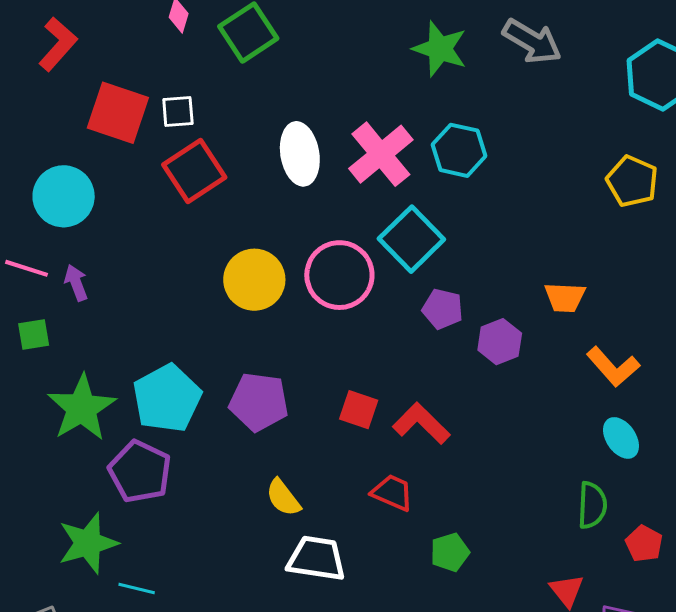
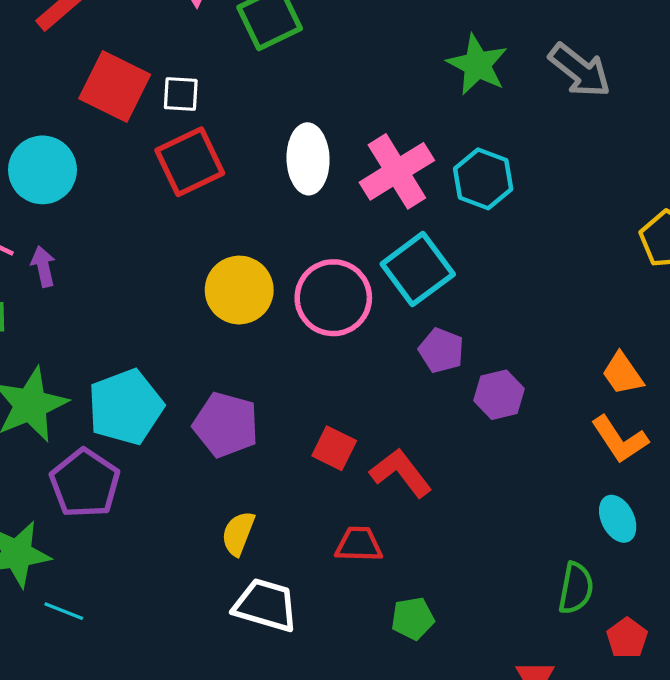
orange trapezoid: (565, 297) -> (623, 374), moved, turned 45
red trapezoid: (392, 493) -> (359, 544), turned -30
yellow semicircle: (283, 498) -> (238, 533), turned 51

